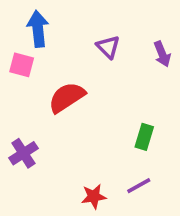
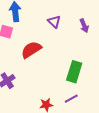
green rectangle: (144, 137) -> (74, 72), size x1.5

